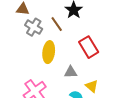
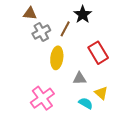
brown line: (57, 24) -> (65, 29), turned 63
gray cross: (34, 27) -> (41, 32), turned 30

